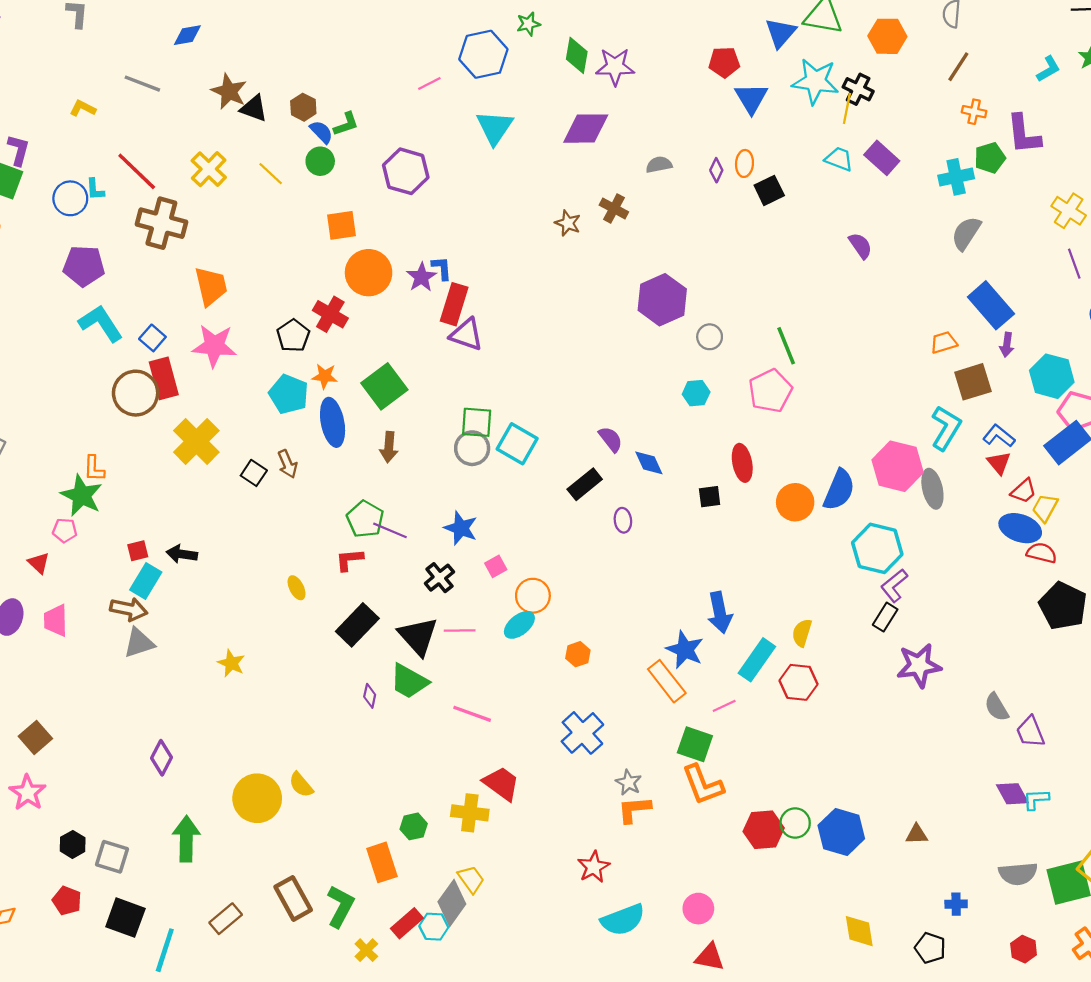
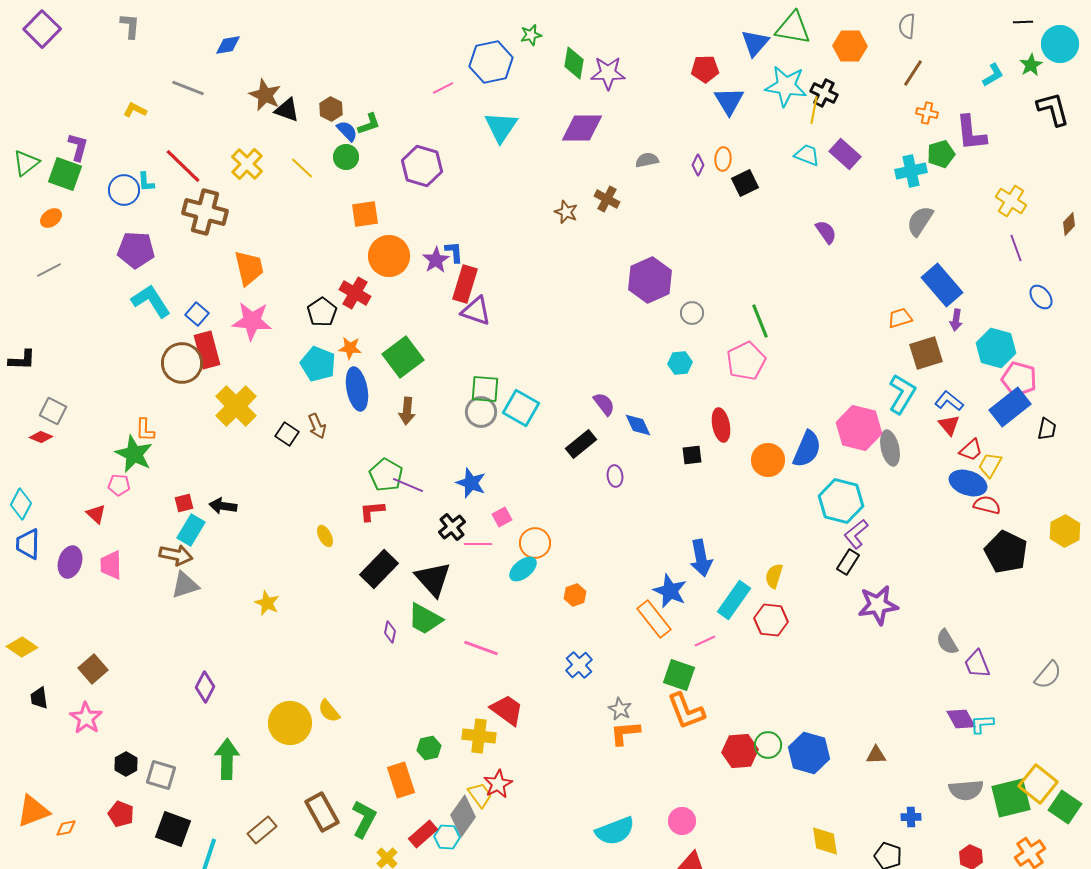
pink line: (460, 631) -> (478, 544), moved
blue cross: (582, 733) -> (579, 665), size x0.7
red star: (594, 867) -> (498, 784), moved

